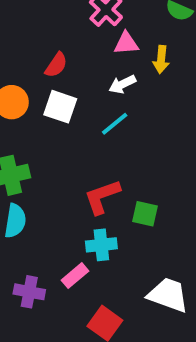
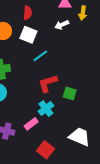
red semicircle: (56, 65) -> (28, 13), turned -32
cyan line: (115, 124) -> (40, 56), moved
cyan cross: (101, 245) -> (46, 109), turned -35

